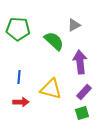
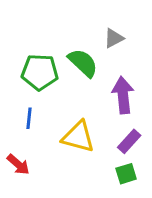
green pentagon: (18, 29) -> (40, 72), moved
red arrow: (21, 102) -> (18, 164), moved, turned 42

